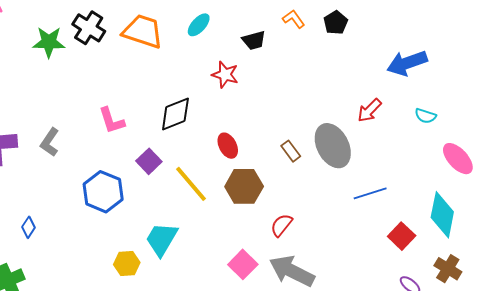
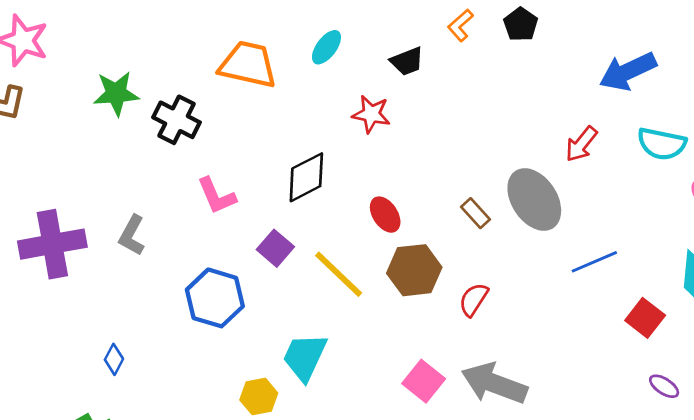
orange L-shape: (294, 19) -> (460, 25), turned -90
black cross: (89, 28) -> (177, 120), moved
cyan semicircle: (425, 116) -> (662, 144), size x1.6
red semicircle: (281, 225) -> (474, 300), moved

